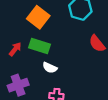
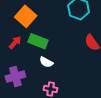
orange square: (38, 17) -> (26, 16), moved

